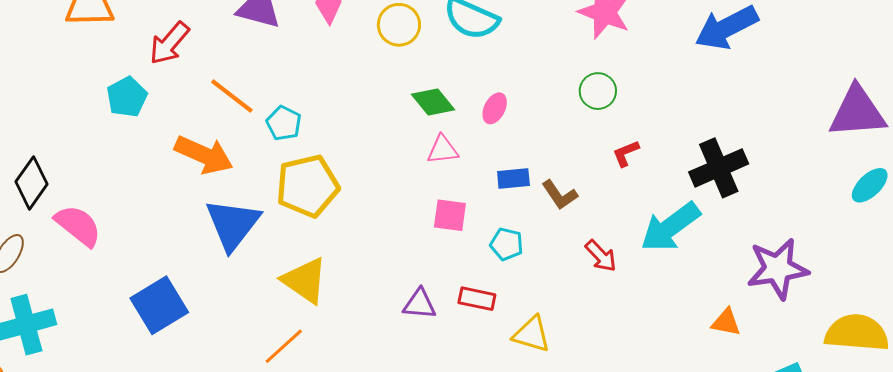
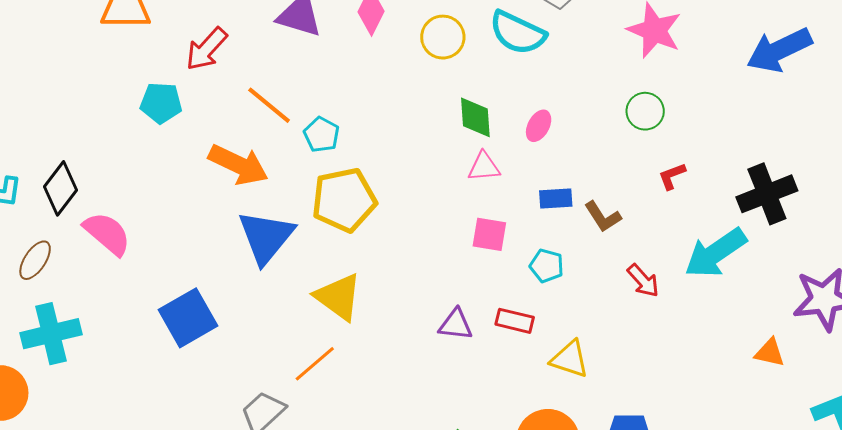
cyan pentagon: (127, 97) -> (161, 103), turned 30
green diamond: (433, 102) -> (475, 117), turned 33

